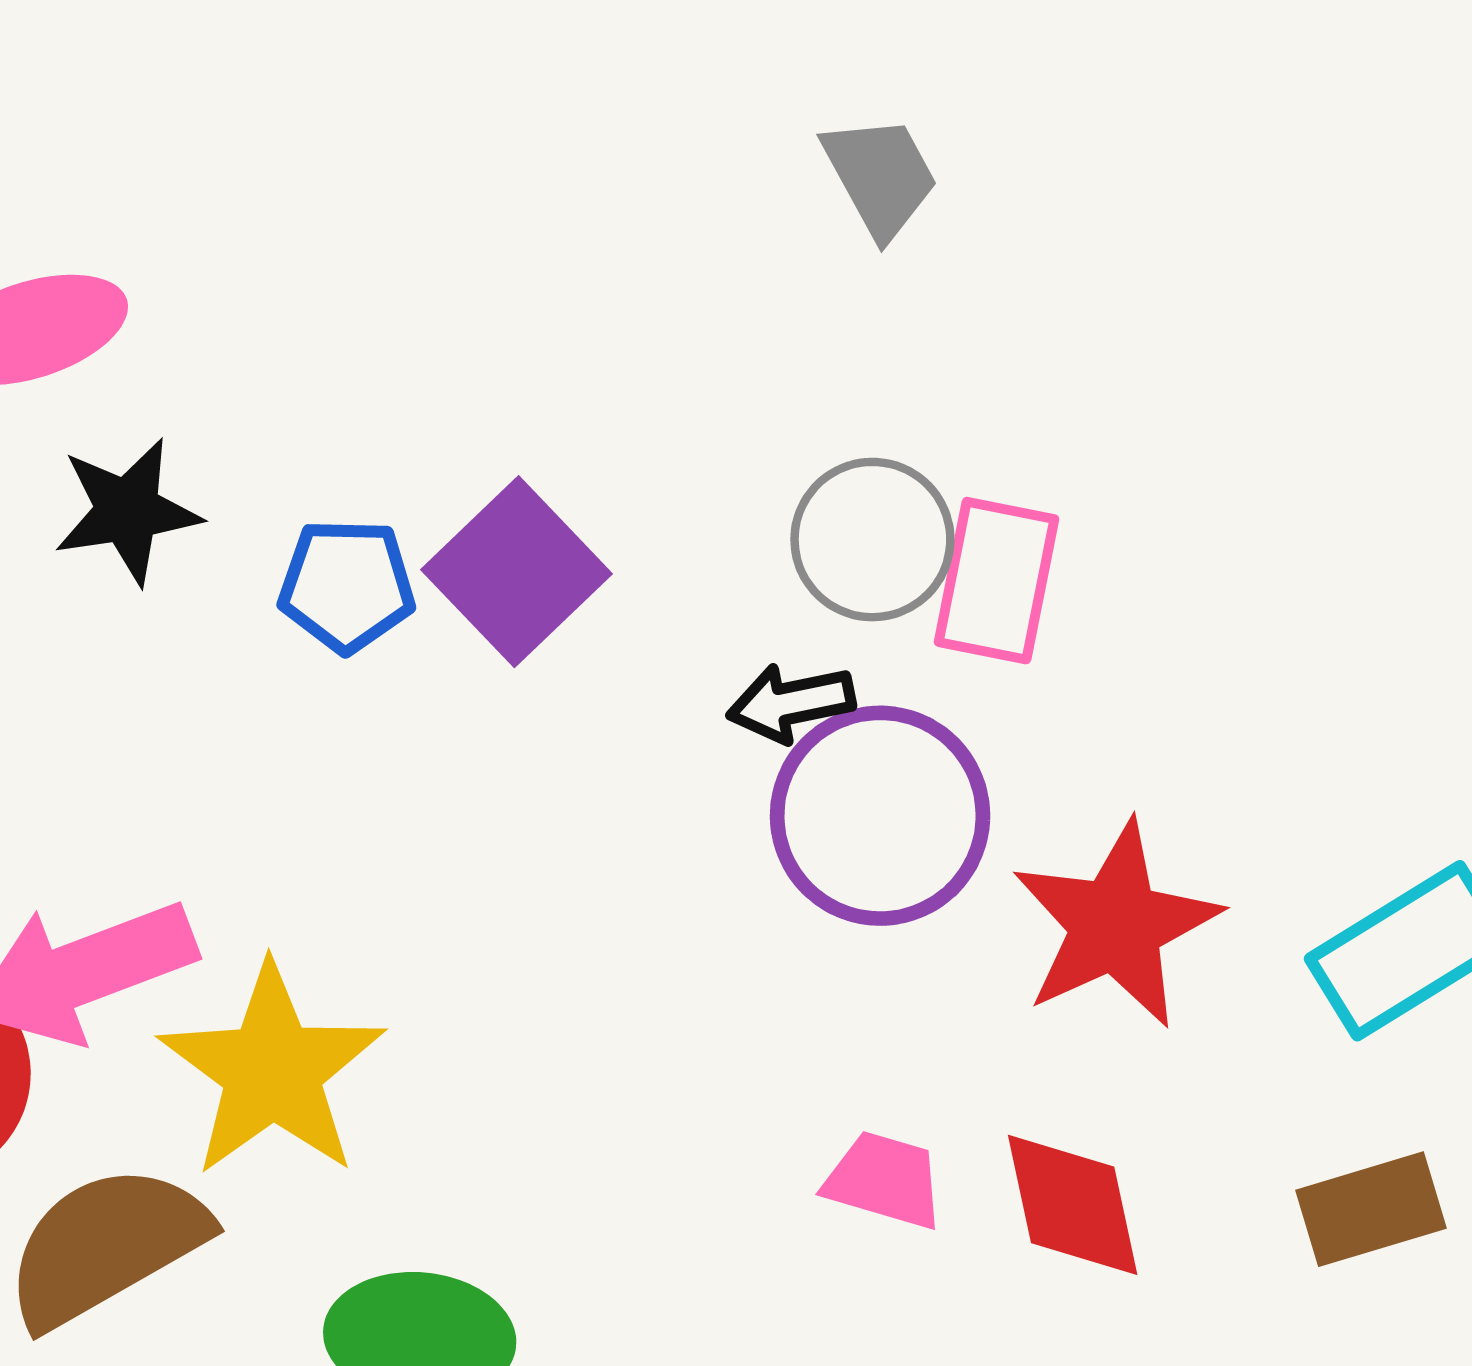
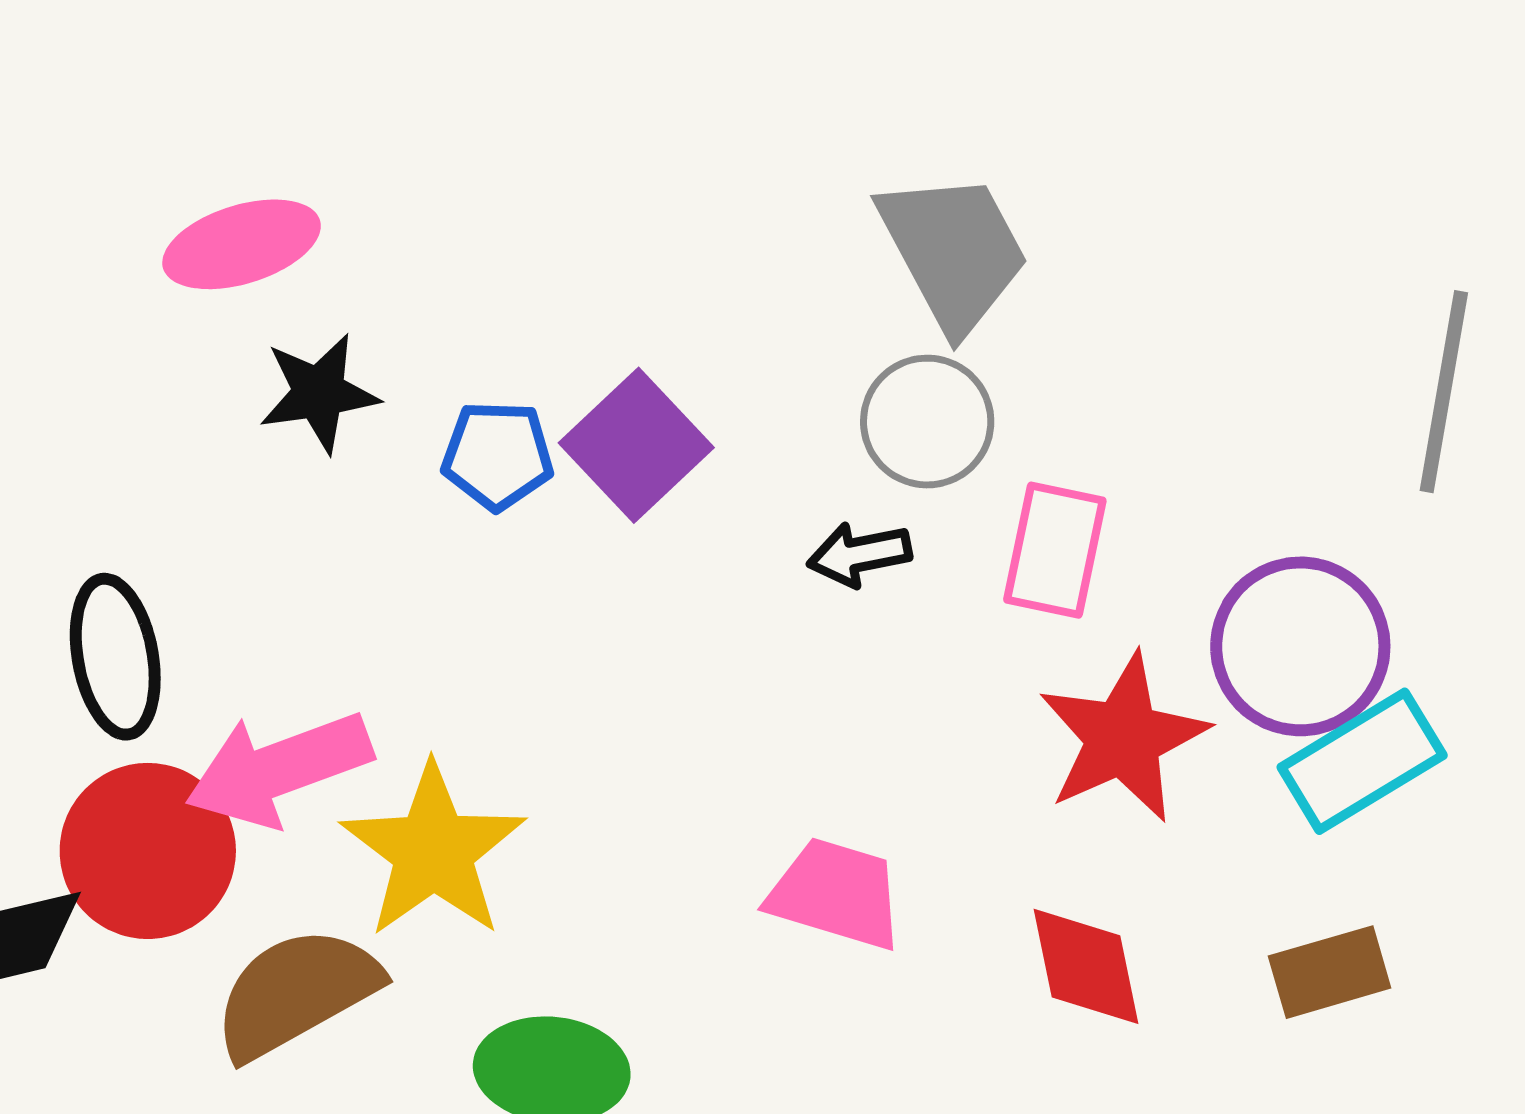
gray trapezoid: (880, 176) -> (953, 251), moved, size x1.6
pink rectangle: (997, 581) -> (1055, 550), moved
purple circle: (880, 816) -> (1300, 646), moved
pink trapezoid: (884, 1180) -> (836, 894), moved, size x1.4

